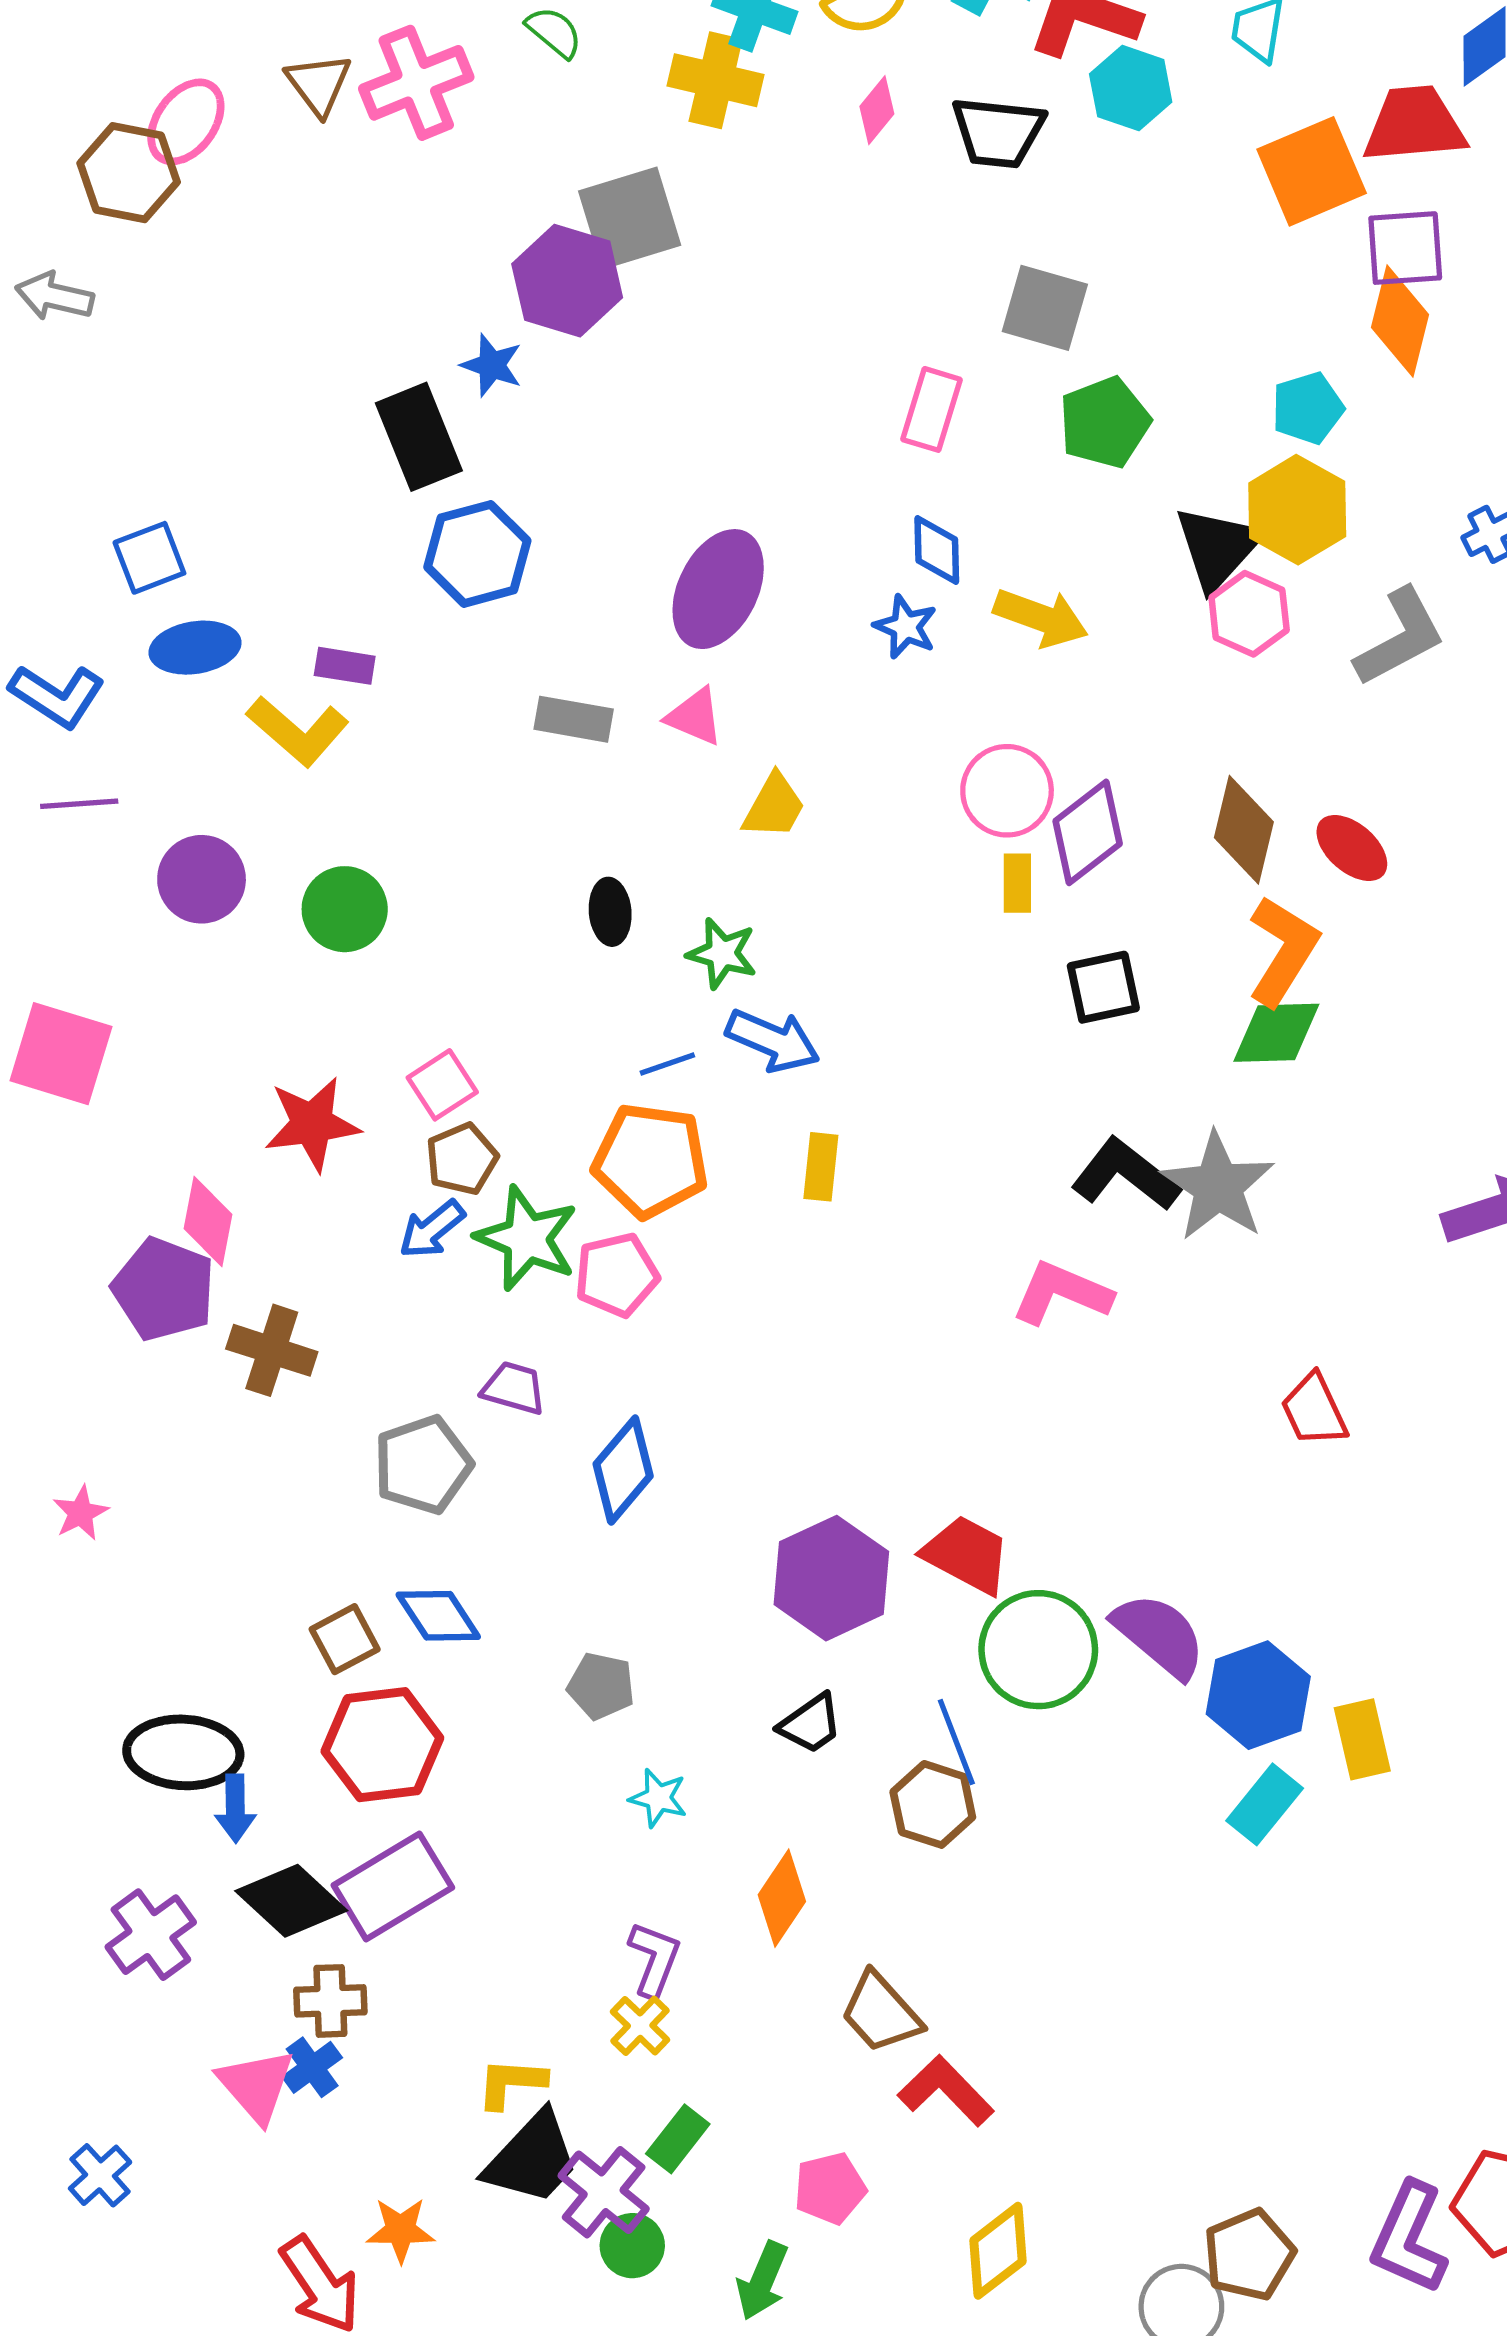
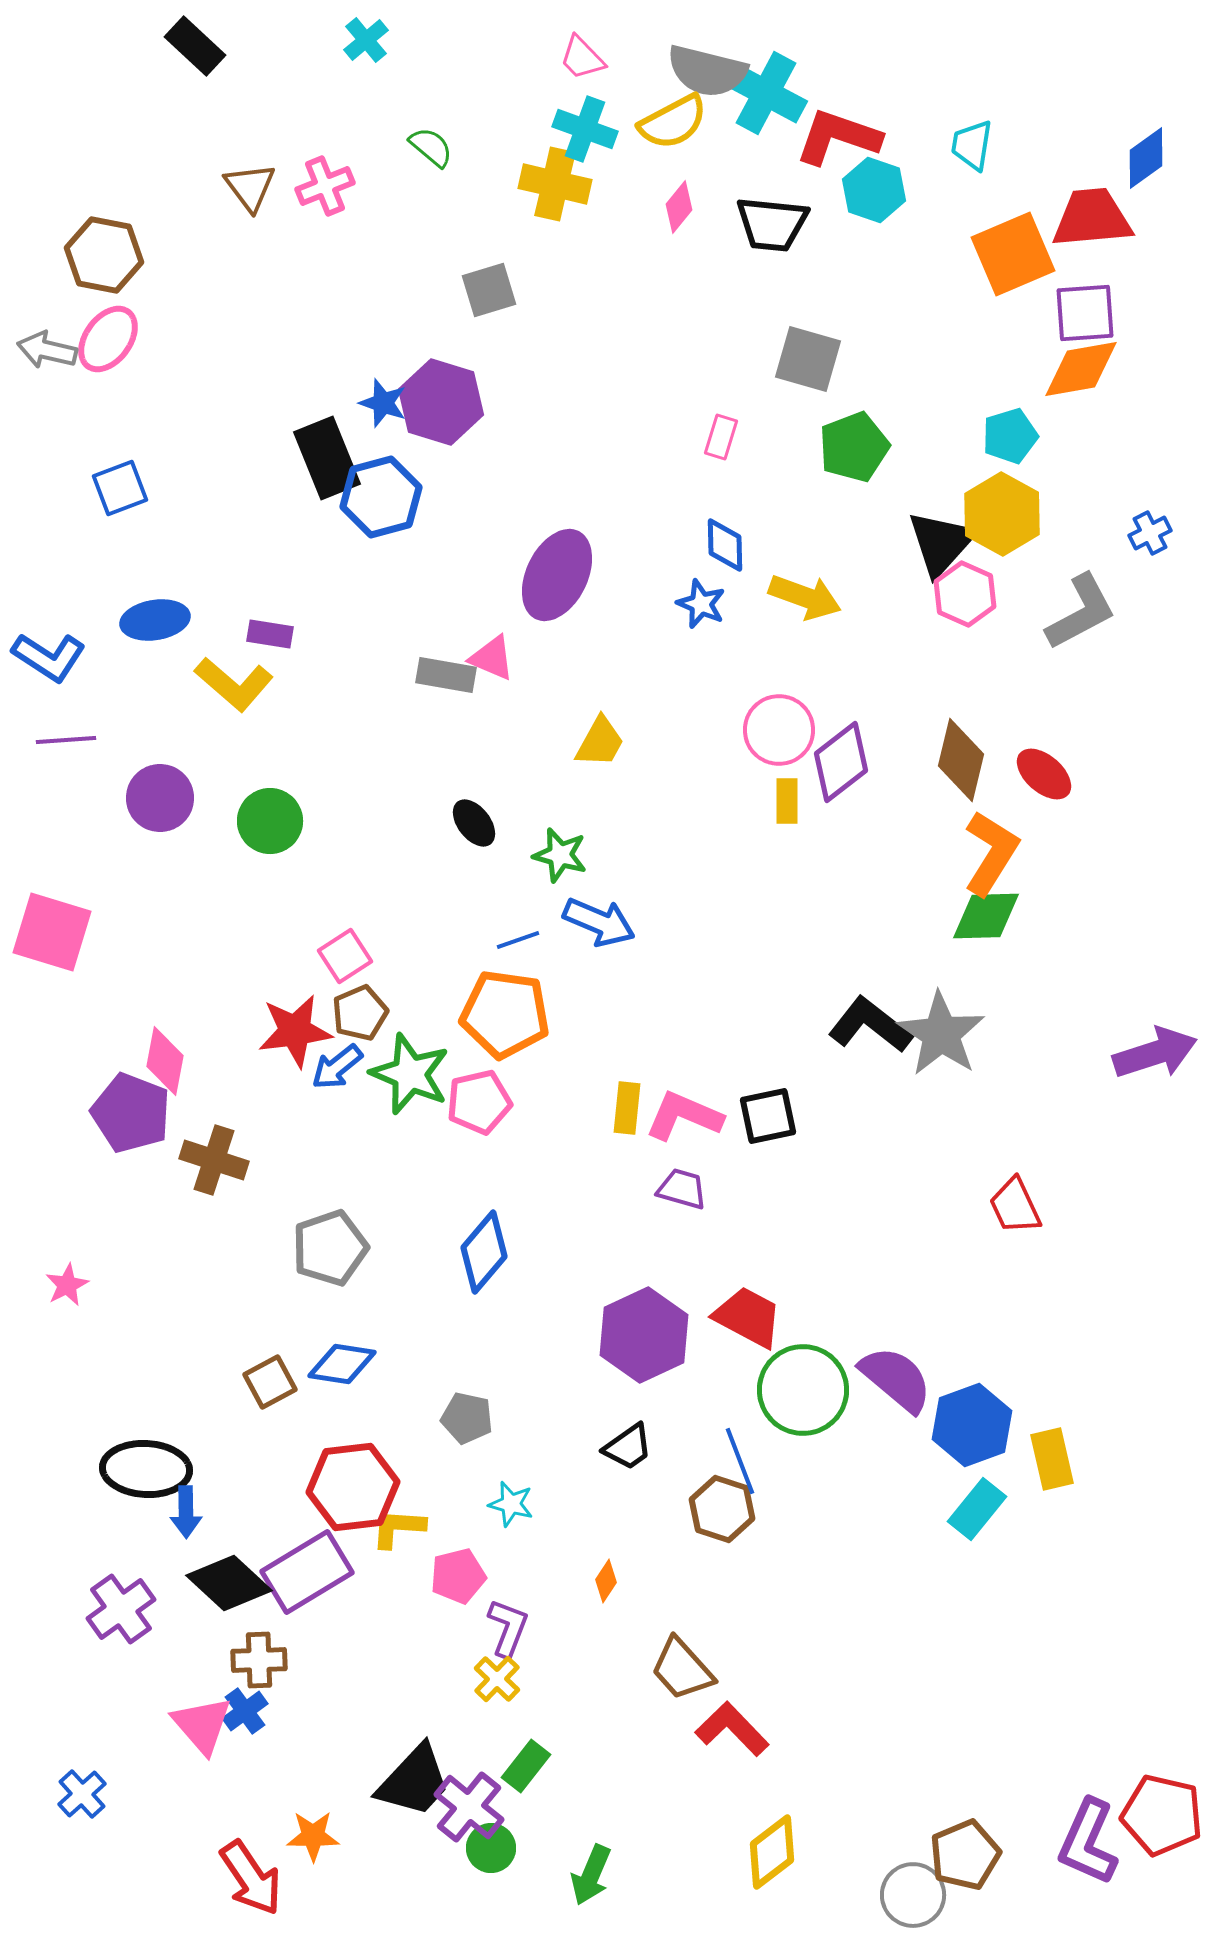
pink cross: (416, 83) -> (325, 186), size x0.7
pink ellipse: (186, 122) -> (108, 339), moved
gray square: (630, 218) -> (489, 290), size x0.7
purple hexagon: (567, 281) -> (441, 402), moved
orange diamond: (1400, 321) -> (1081, 369), turned 66
pink rectangle: (932, 409) -> (721, 437), size x0.7
blue hexagon: (477, 554) -> (381, 497), moved
blue square: (149, 558) -> (120, 488), moved
pink triangle: (695, 717) -> (492, 658), moved
black ellipse: (610, 912) -> (474, 823), turned -33
black square: (1103, 987) -> (768, 1116), moved
red star: (312, 1124) -> (295, 1031), moved
yellow rectangle: (821, 1167) -> (627, 1108), moved
pink L-shape: (1062, 1293) -> (684, 1116), moved
purple trapezoid: (514, 1388) -> (682, 1189), moved
blue diamond: (438, 1616) -> (342, 1364), turned -48
red hexagon: (382, 1745) -> (353, 1487), moved
orange diamond: (782, 1898) -> (606, 1581), size x0.6
yellow L-shape: (511, 2083) -> (398, 1528), moved
pink pentagon: (830, 2188) -> (458, 1576), moved

